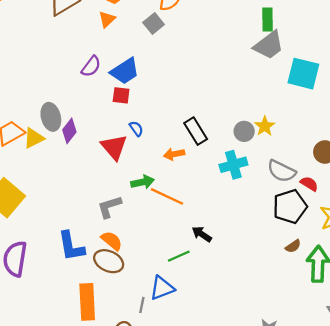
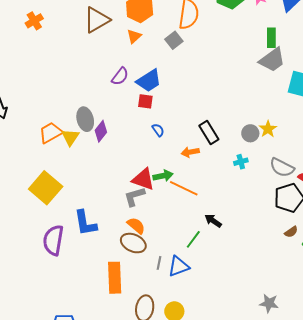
yellow triangle: (34, 138) -> (70, 137), turned -30
red triangle: (114, 147) -> (143, 179), moved, turned -30
cyan cross: (233, 165) -> (241, 162), size x0.6
blue L-shape: (71, 246) -> (85, 223), moved
green line: (179, 256) -> (193, 239), turned -30
gray line: (142, 305) -> (159, 263), moved

